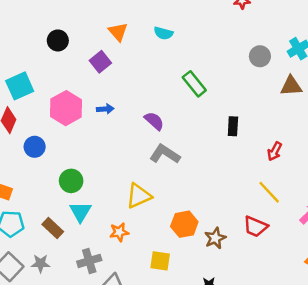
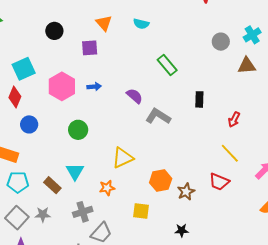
purple square: (100, 62) -> (90, 48), turned 36
blue circle: (35, 147) -> (29, 124), moved
gray L-shape: (165, 154) -> (158, 116), moved
green circle: (71, 181) -> (78, 130), moved

